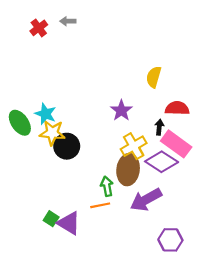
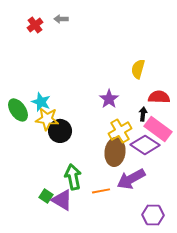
green arrow: (107, 186) -> (73, 177), moved, size x1.4
orange line: (100, 205) -> (101, 191), moved

